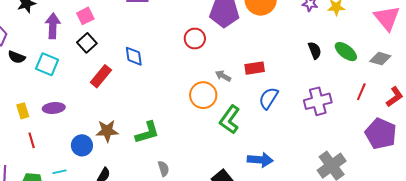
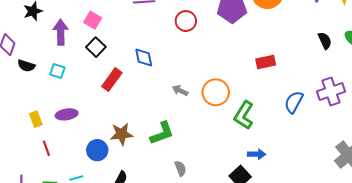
pink square: (85, 16) -> (93, 20), turned -30
red circle: (195, 39) -> (186, 21), moved
cyan square: (47, 64) -> (57, 71), size x0.7
gray arrow: (223, 76) -> (180, 91), moved
blue semicircle: (268, 98) -> (294, 102), moved
blue arrow: (260, 160) -> (257, 154), moved, size x0.7

